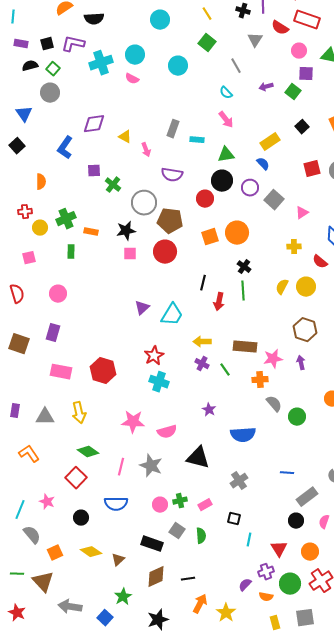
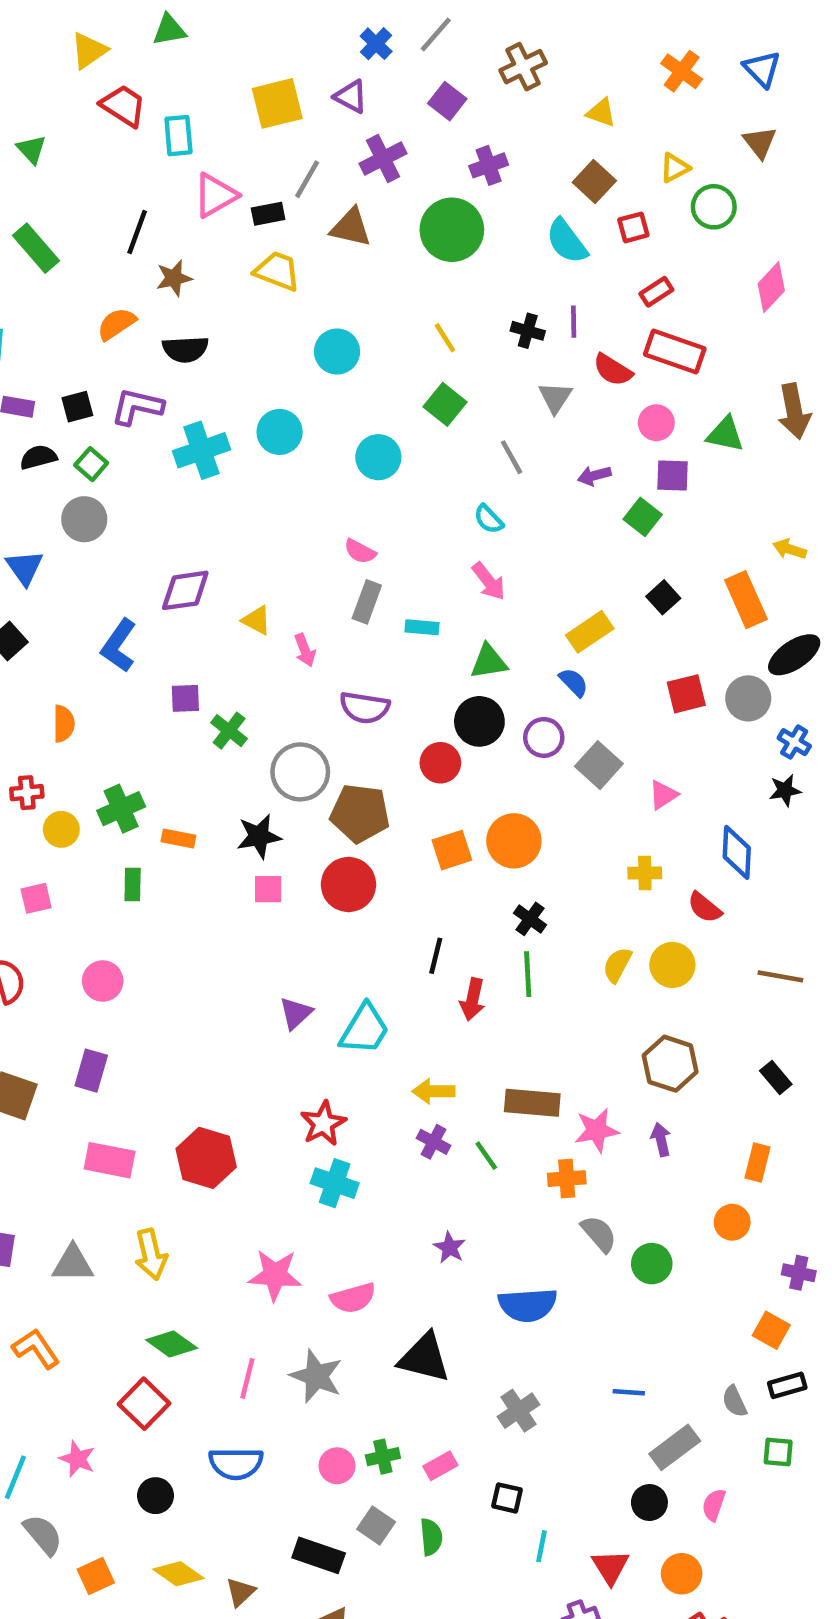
pink semicircle: (132, 79) -> (360, 551), moved
purple arrow: (266, 87) -> (594, 476), moved

